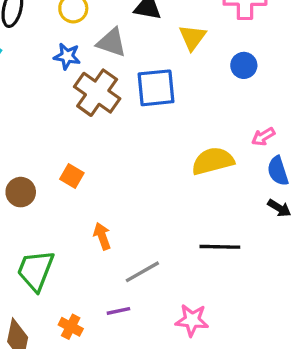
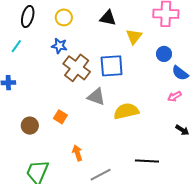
gray triangle: (112, 42) -> (96, 97), moved
yellow semicircle: (213, 161) -> (126, 111), moved
blue semicircle: (278, 171) -> (180, 73), moved, turned -36
black arrow: (279, 208) -> (182, 130), moved

